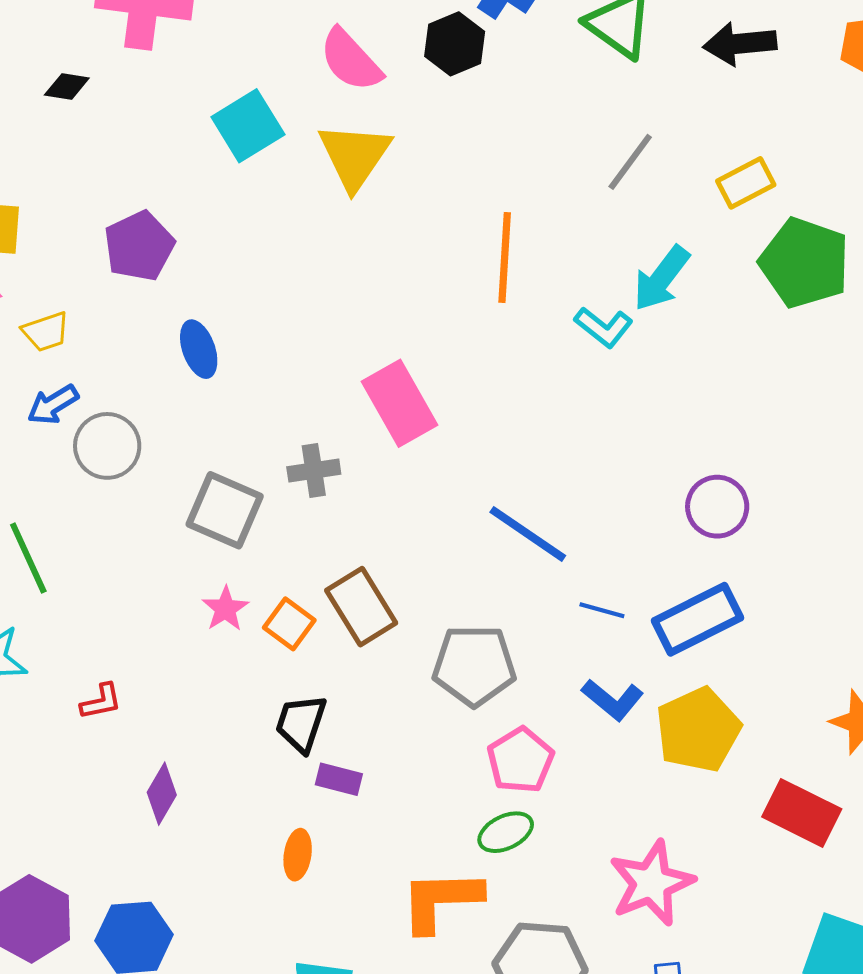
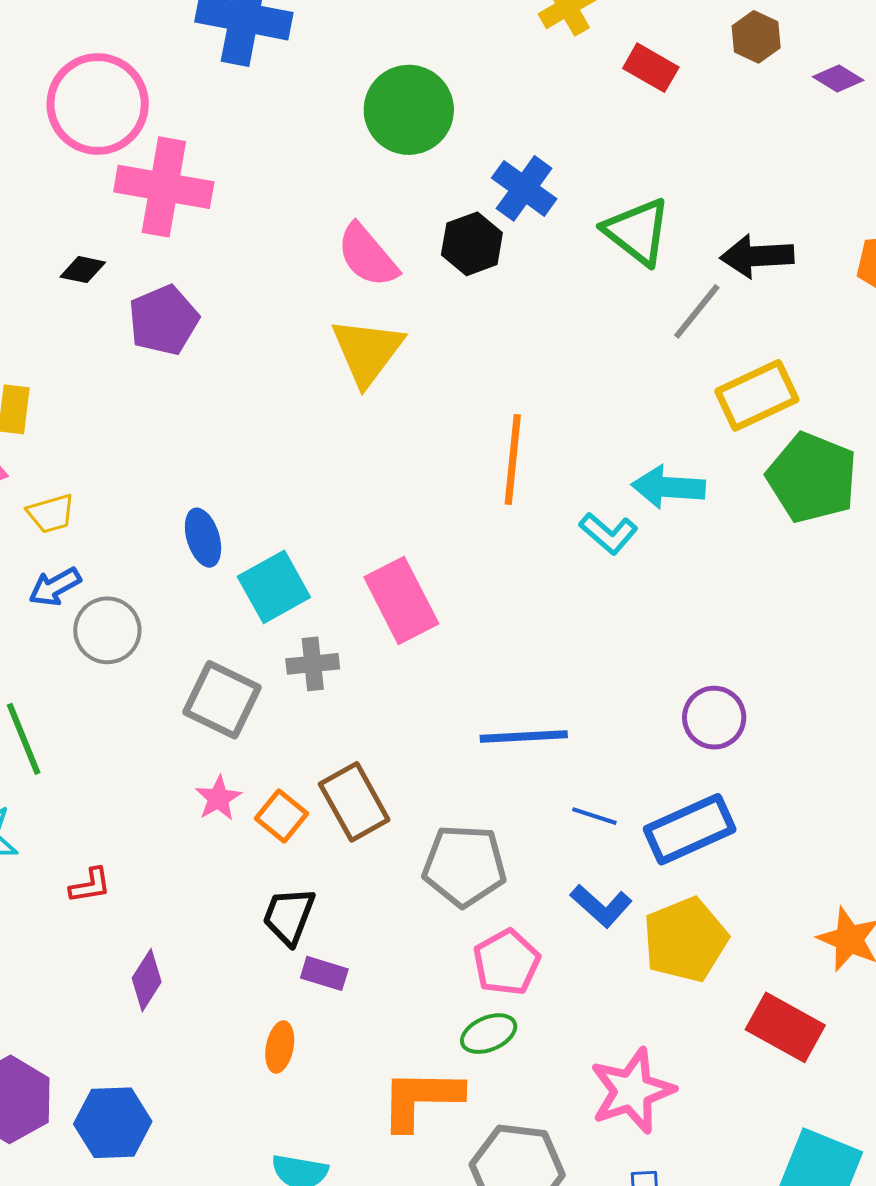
cyan square: (248, 126) -> (274, 587), moved
gray line: (630, 162) -> (697, 311), moved
yellow rectangle: (746, 183) -> (757, 395), size x1.4
purple pentagon: (139, 246) -> (164, 320), moved
cyan arrow: (661, 278) -> (668, 487), turned 54
blue line: (528, 534) -> (524, 737), turned -40

